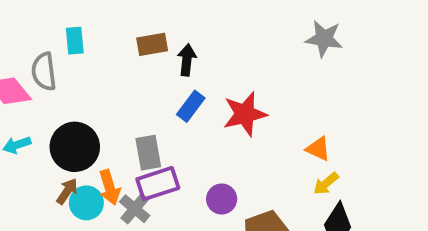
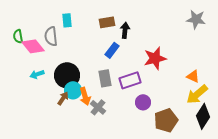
blue rectangle: (191, 106) -> (112, 50), moved
purple rectangle: (158, 184) -> (130, 80), moved
yellow arrow: (326, 184) -> (197, 94), size x1.6
cyan circle: (86, 203) -> (73, 90), moved

